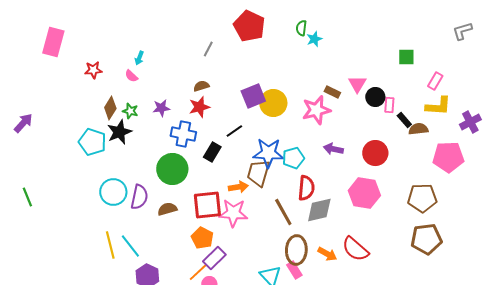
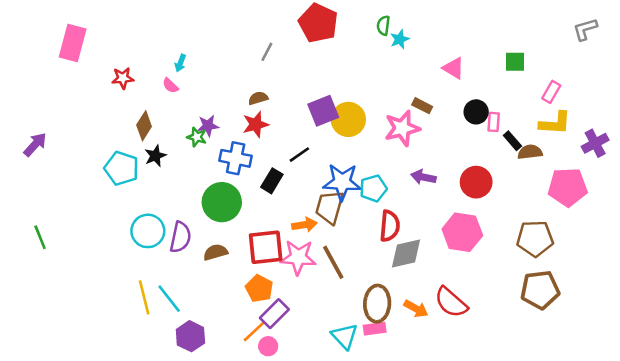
pink triangle: (357, 84) -> (454, 68), moved, turned -30
green star: (130, 111) -> (197, 137), moved
black star: (119, 132) -> (155, 156), size x0.7
brown line: (283, 212) -> (333, 262), moved
pink rectangle: (294, 270) -> (375, 329), turned -66

